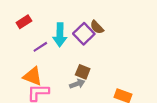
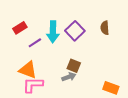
red rectangle: (24, 22) -> (20, 28), moved
brown semicircle: (97, 27) -> (105, 28), moved, turned 40

